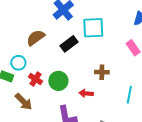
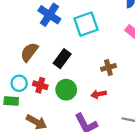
black rectangle: (69, 44) -> (62, 59), moved
red cross: (36, 79) -> (40, 85), moved

